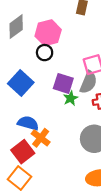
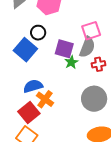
black circle: (45, 53) -> (38, 33), moved
blue semicircle: (28, 123) -> (33, 86), turned -30

